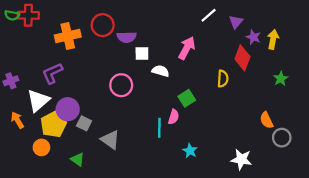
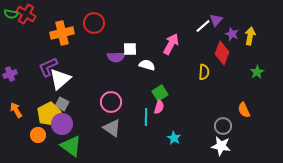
red cross: (28, 15) -> (26, 14), turned 30
white line: (209, 15) -> (203, 26), moved
purple semicircle: (127, 37) -> (116, 57), moved
pink circle: (121, 85) -> (111, 102), moved
green square: (187, 98) -> (160, 93), moved
white triangle: (38, 100) -> (60, 79), moved
purple circle: (68, 109) -> (62, 124), moved
gray square: (84, 123) -> (62, 104), moved
gray circle: (282, 138) -> (223, 126), moved
gray triangle: (110, 140) -> (112, 128), moved
green triangle: (77, 159) -> (71, 146), size x1.6

